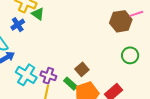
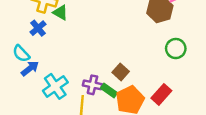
cyan cross: (26, 75) -> (55, 86), turned 30
purple cross: (48, 76) -> (92, 85), moved

